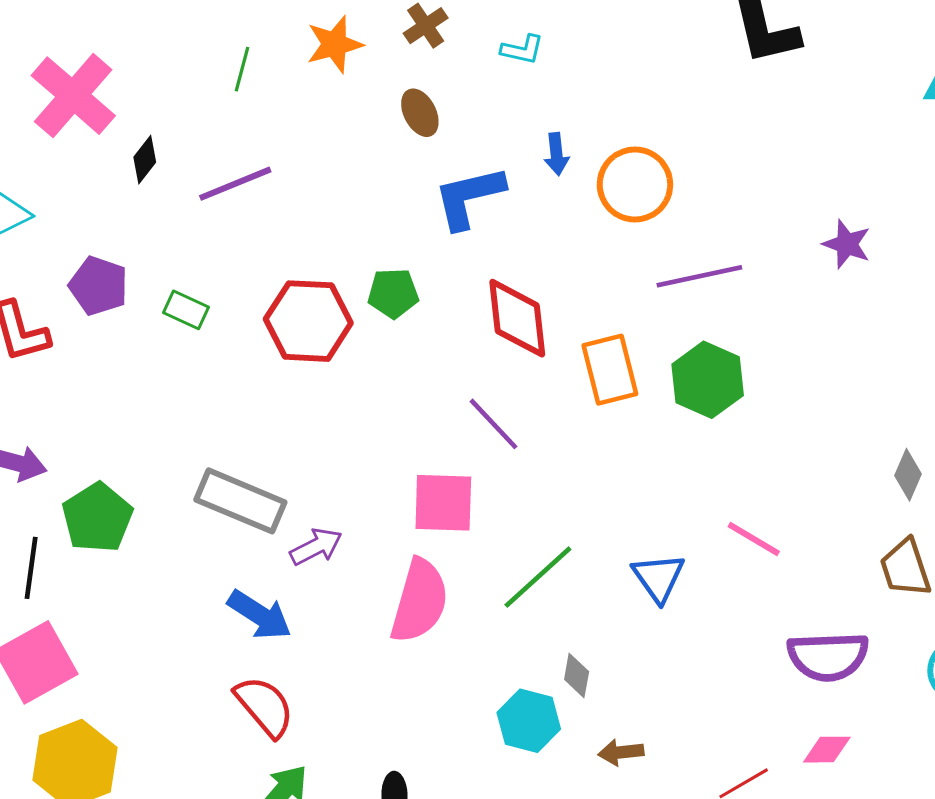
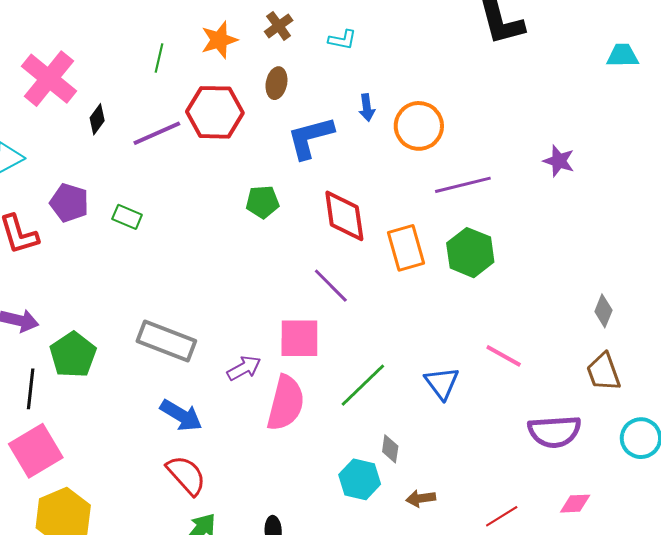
brown ellipse: (420, 113) -> (276, 83), turned 40
red hexagon: (308, 321) -> (215, 112), moved
purple arrow: (316, 547) -> (244, 368), moved
pink diamond: (827, 750) -> (575, 504), moved

